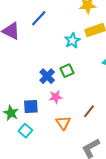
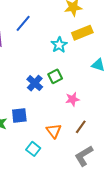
pink star: (56, 97) -> (72, 99), moved
brown line: (89, 111) -> (81, 127), moved
cyan square: (25, 131) -> (33, 149), moved

